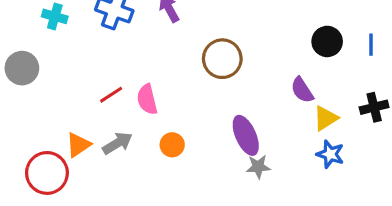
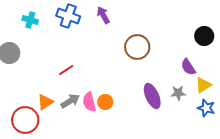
pink semicircle: (147, 99) -> (89, 102), moved
gray star: (258, 167) -> (178, 93), moved

